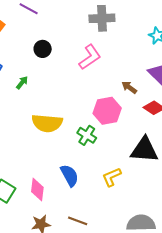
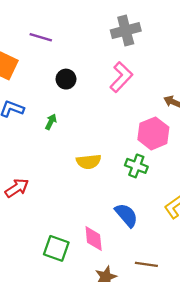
yellow semicircle: (47, 123) -> (89, 162), size x0.7

